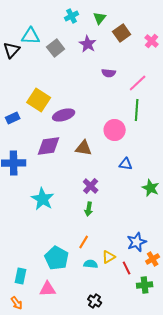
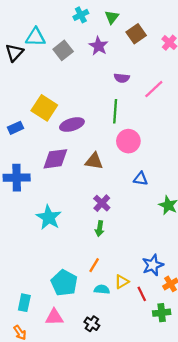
green line: (137, 110) -> (115, 111), moved
black cross: (95, 301) -> (92, 324), moved

